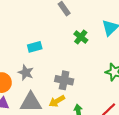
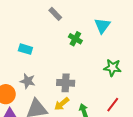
cyan rectangle: (35, 47) -> (25, 49), moved, turned 40

